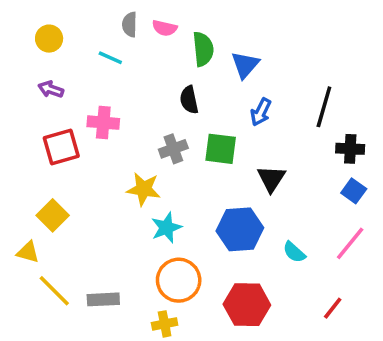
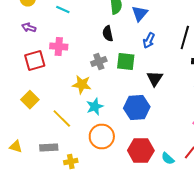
yellow triangle: (28, 252) -> (16, 146), moved
cyan semicircle: (294, 252) -> (168, 158), moved
yellow line: (54, 291) -> (62, 118), moved
gray rectangle: (103, 299) -> (49, 148), moved
yellow cross: (165, 324) -> (71, 162), moved

